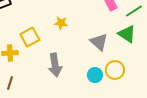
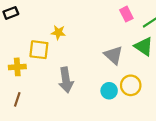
yellow star: (61, 23) -> (58, 32), moved
yellow square: (30, 37) -> (39, 50), turned 36

